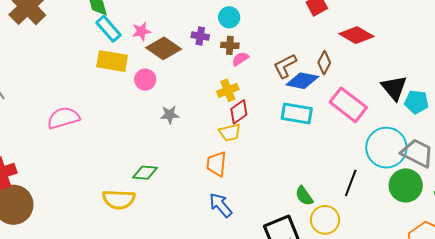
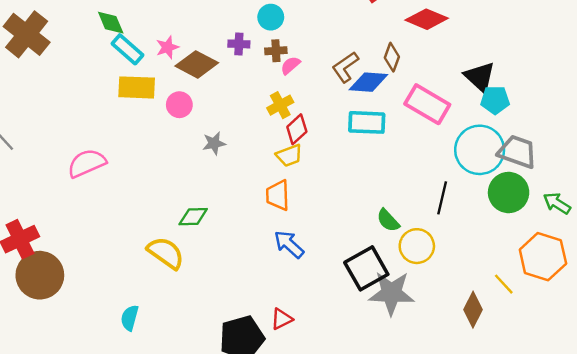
cyan pentagon: (416, 102) -> (495, 100), moved
yellow semicircle: (119, 199) -> (166, 253), turned -140

